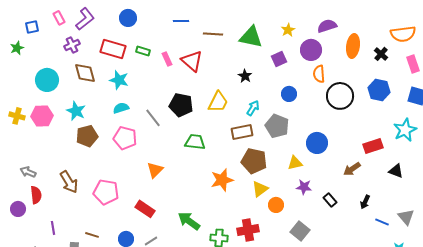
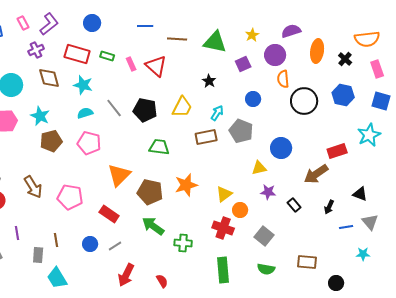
gray line: (153, 118) -> (114, 108), moved
brown pentagon: (254, 161) -> (150, 192), moved
brown arrow: (352, 169) -> (316, 174), size x1.4
orange triangle: (155, 170) -> (119, 175), size x1.4
black triangle: (396, 171) -> (360, 194), moved
blue line: (382, 222) -> (346, 227), turned -32
red cross: (248, 230) -> (223, 228), moved, turned 30
brown line: (92, 235) -> (56, 240), turned 64

